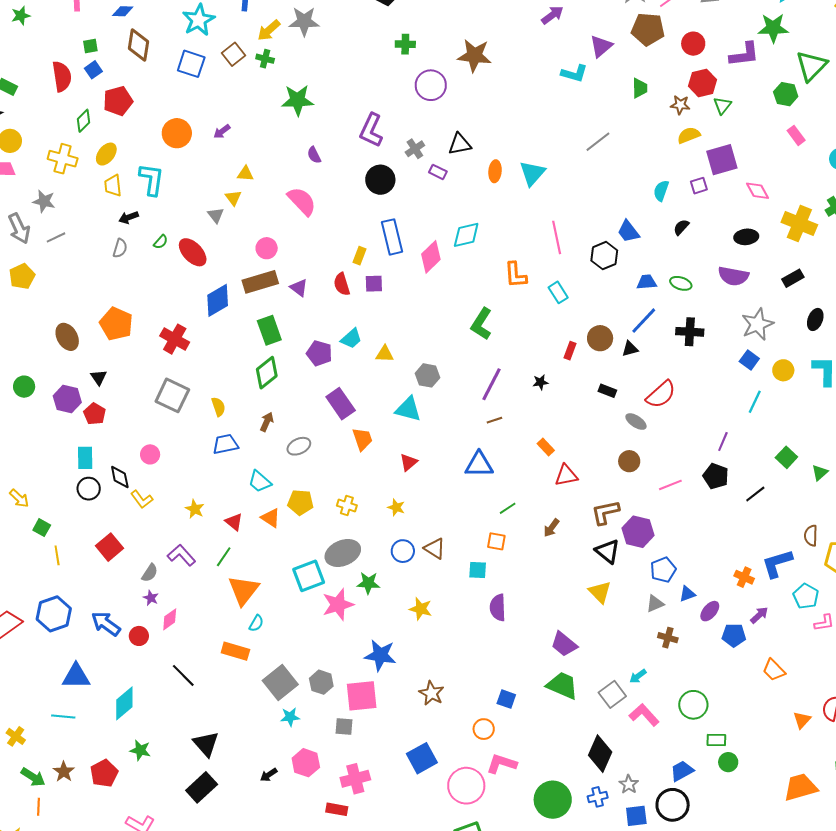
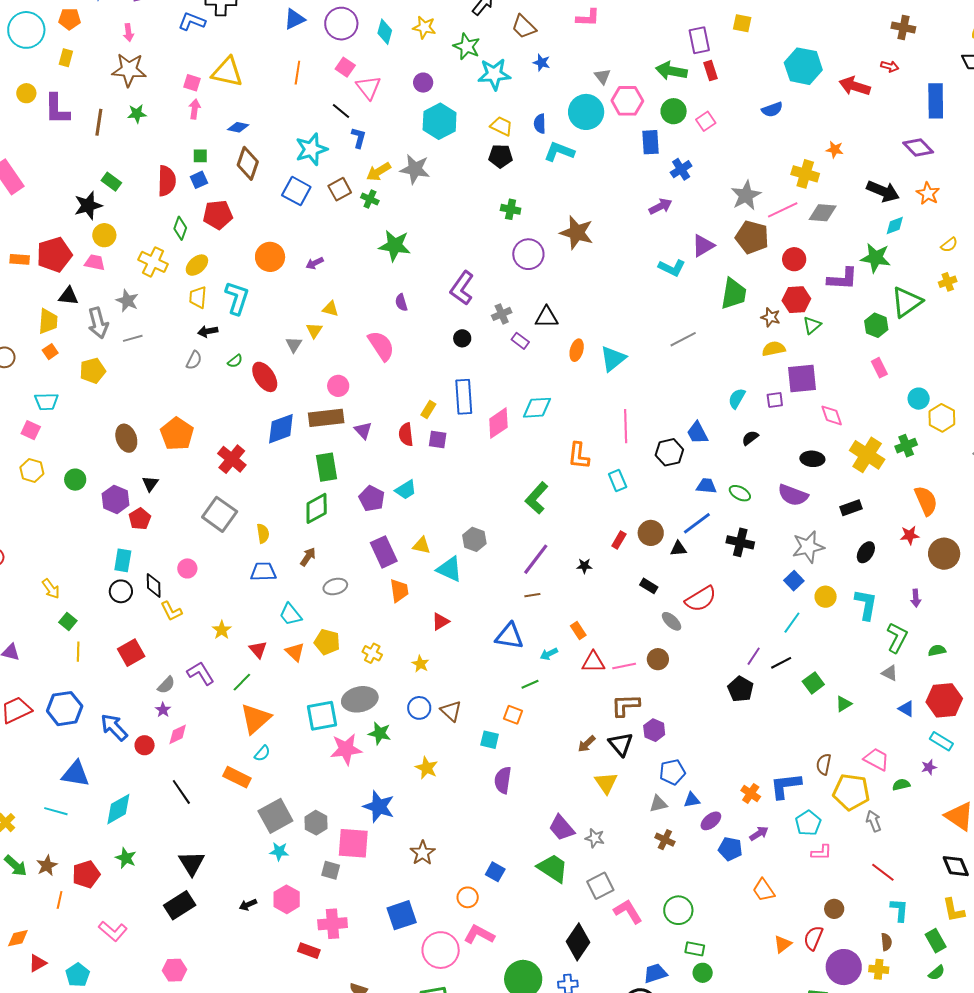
green trapezoid: (640, 88) -> (734, 294), size x1.6
green diamond: (83, 121) -> (180, 228), turned -35
black circle: (380, 180) -> (462, 338), size x0.6
yellow triangle: (385, 354) -> (422, 545), moved
pink line: (670, 485) -> (624, 666), moved
black line: (755, 494) -> (781, 663), moved
brown arrow: (551, 528) -> (587, 744), moved
purple hexagon: (638, 532) -> (654, 730), size x0.7
cyan arrow: (638, 676) -> (549, 654), moved
gray star: (629, 784) -> (595, 838), moved, turned -30
orange line: (39, 807) -> (60, 900), moved

